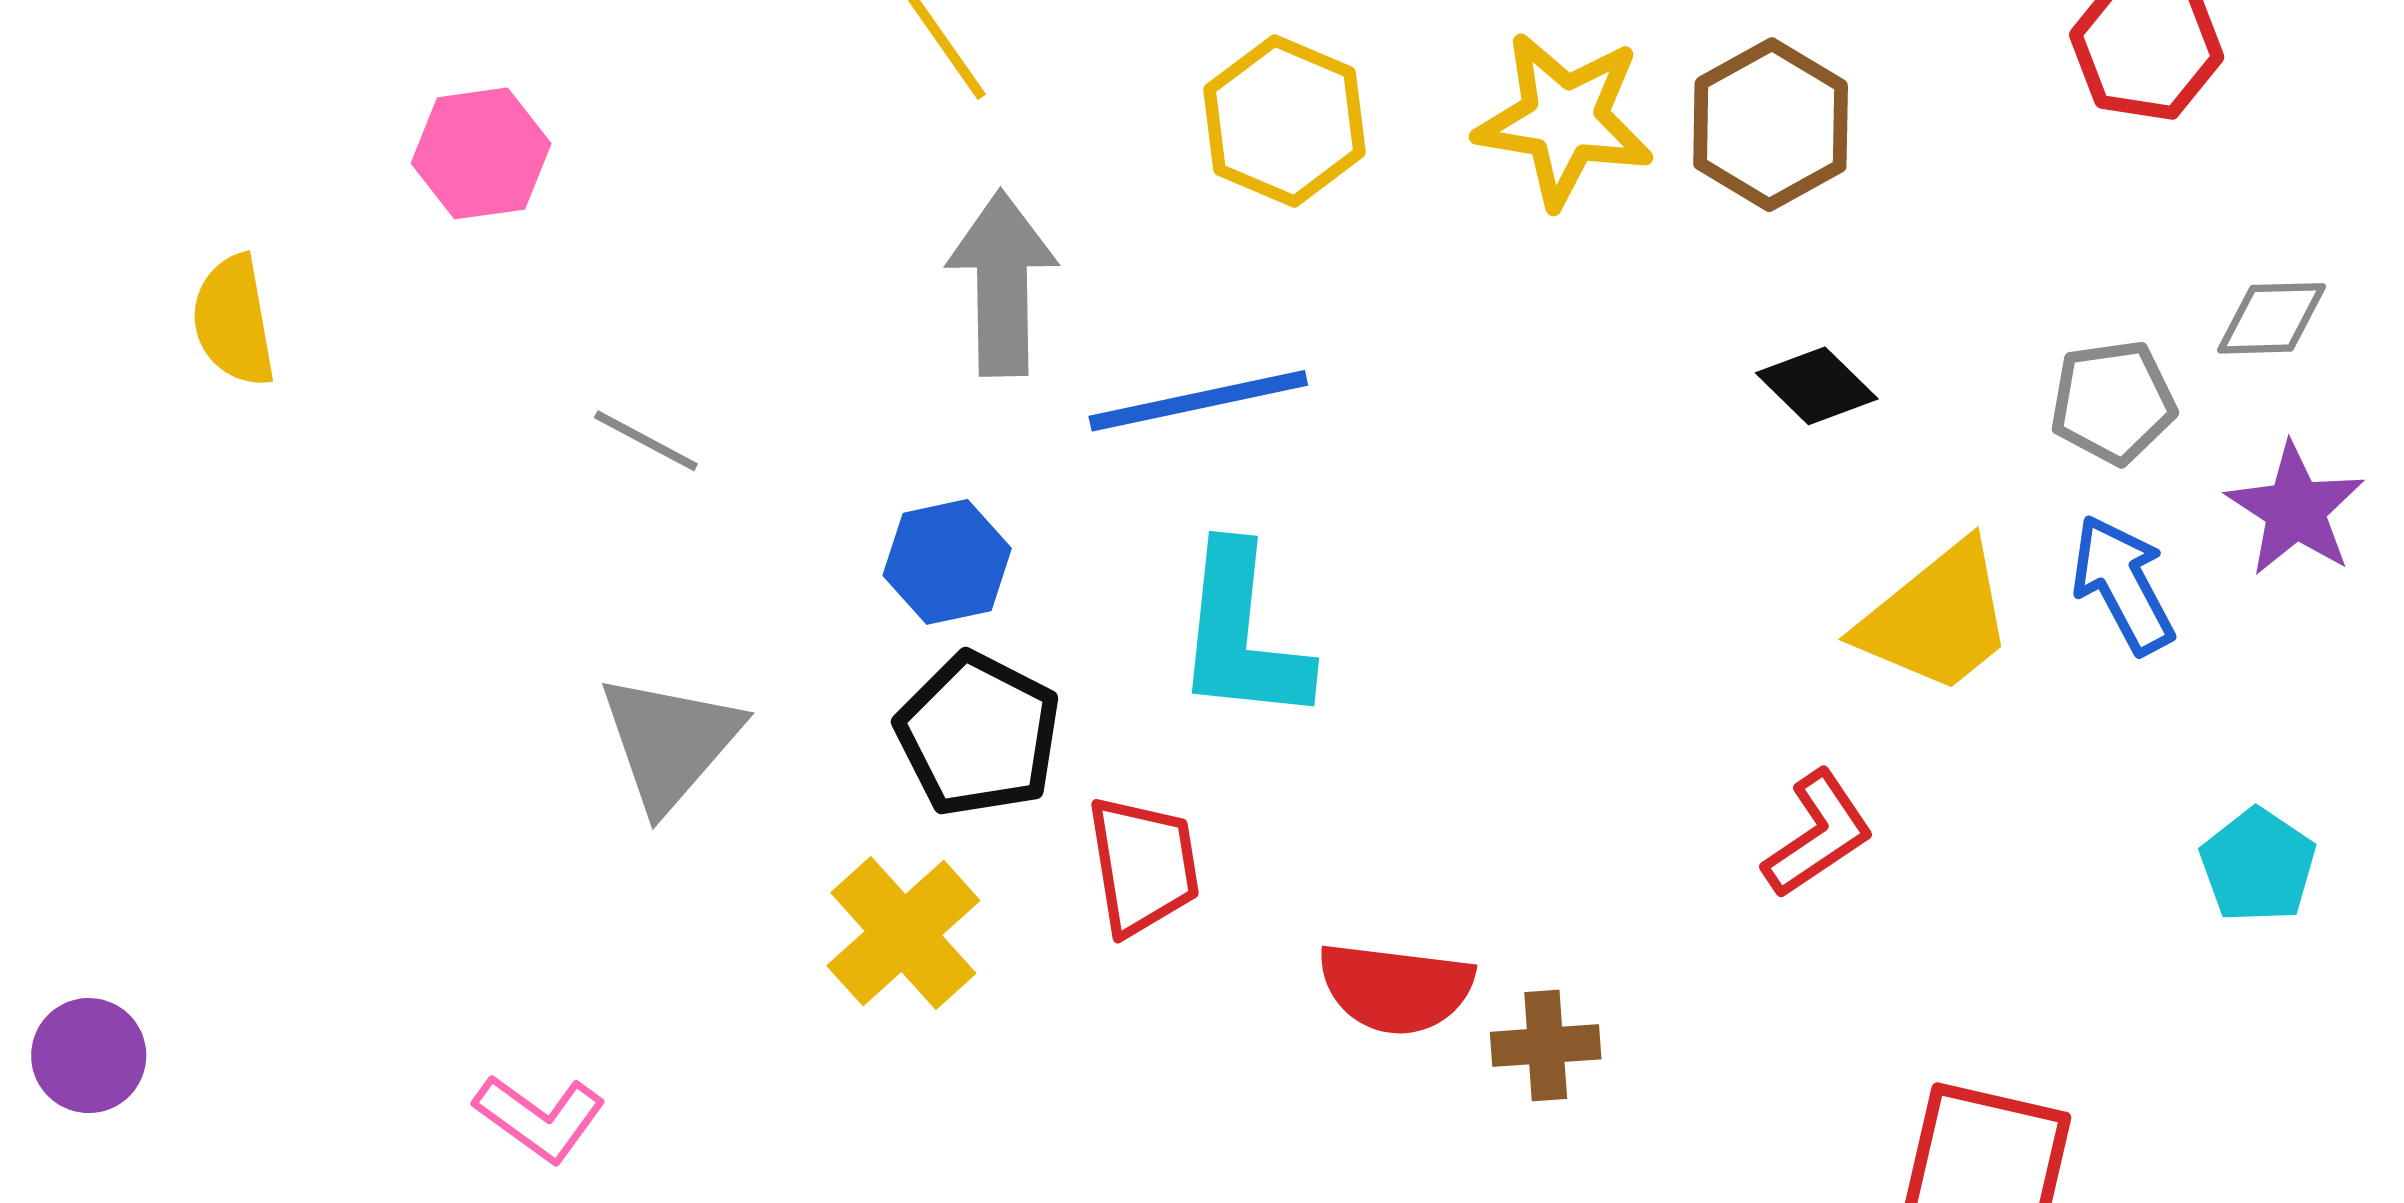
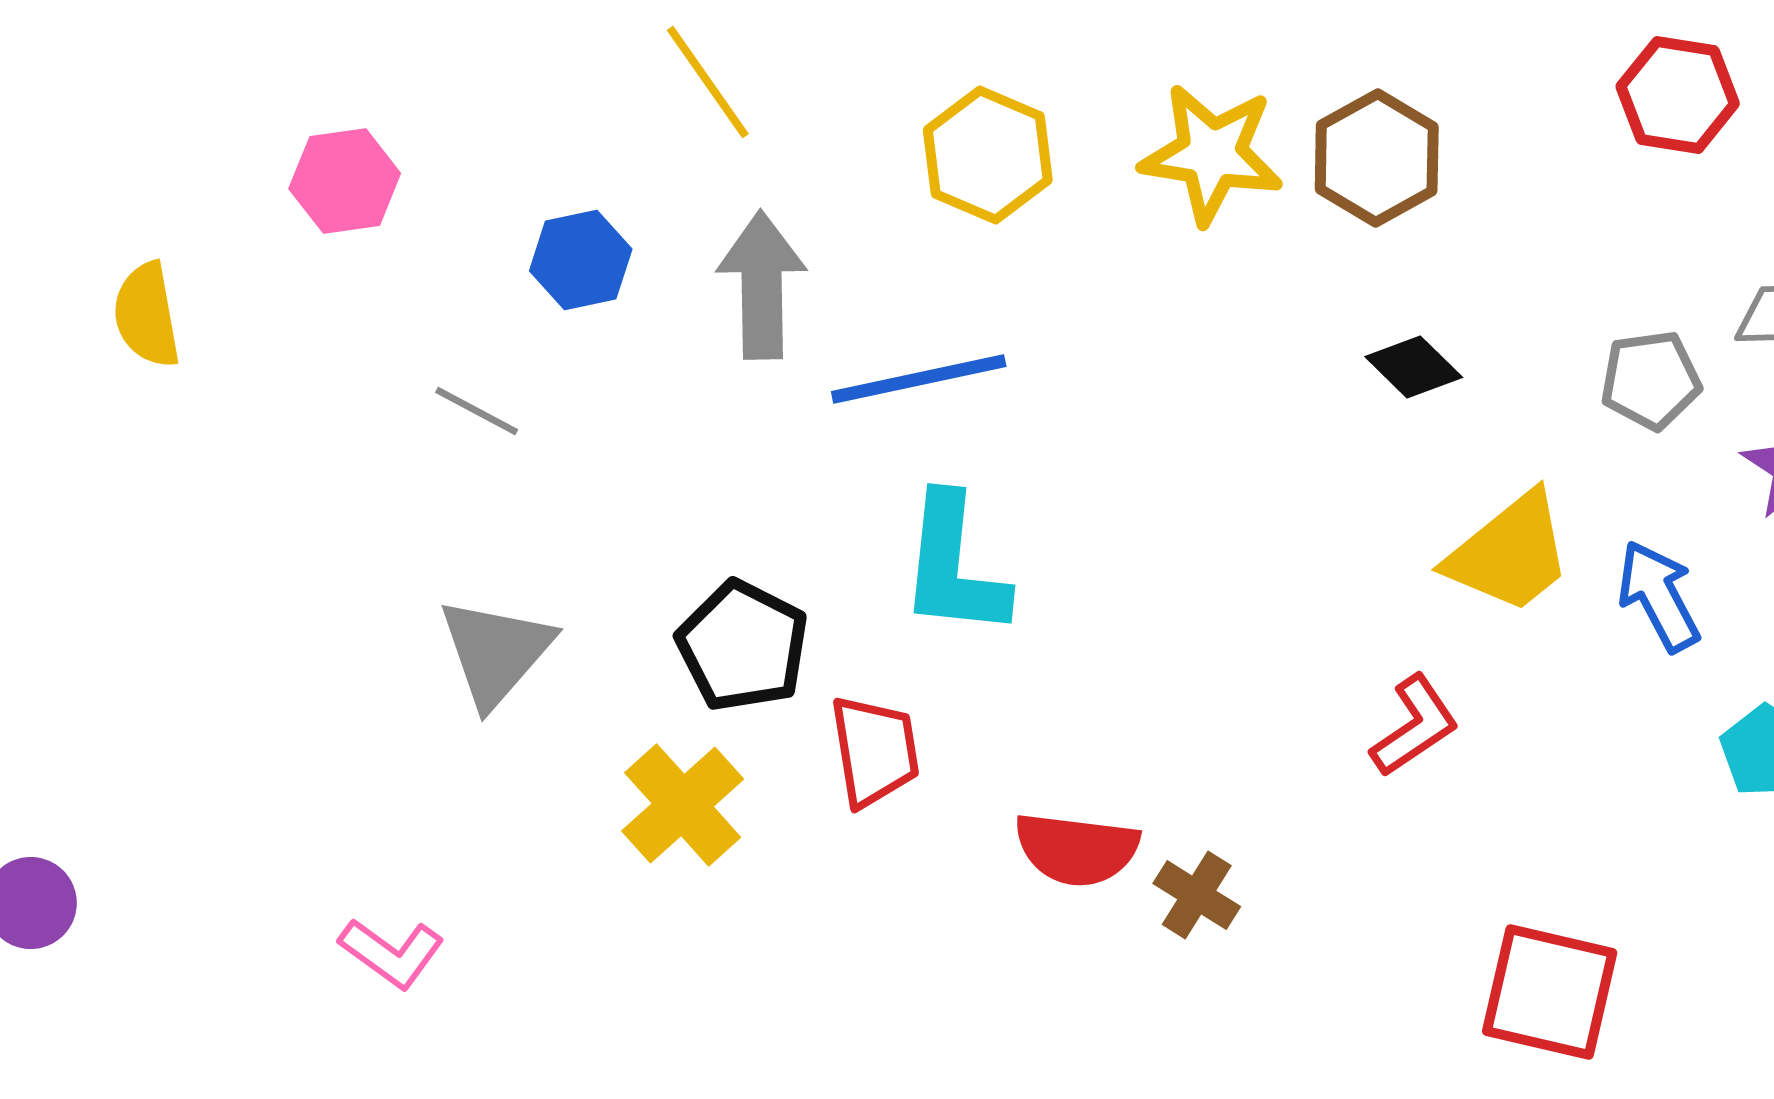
blue hexagon: (947, 562) -> (581, 260), moved
blue arrow: (2123, 584) -> (1659, 596), moved
brown cross: (1546, 1046) -> (1197, 895), turned 36

